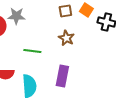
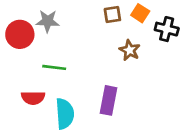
brown star: (66, 38) -> (130, 50), moved
green line: (32, 51) -> (54, 67), moved

